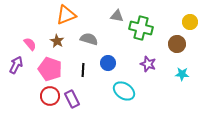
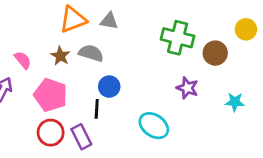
gray triangle: (117, 16) -> (109, 21), moved
gray semicircle: (89, 39) -> (91, 53), moved
brown circle: (177, 44) -> (215, 53), moved
blue circle: (108, 63) -> (109, 87), moved
black line: (83, 70) -> (97, 109), moved

